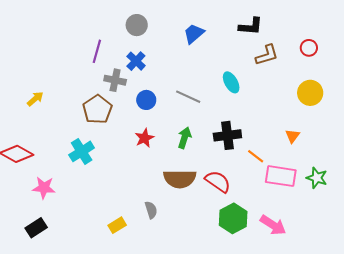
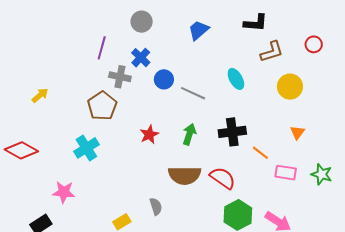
yellow circle: (310, 93) -> (290, 87), moved
blue circle: (146, 100) -> (164, 79), moved
pink rectangle: (281, 176) -> (286, 173), size x0.7
pink star: (44, 188) -> (64, 192), moved

